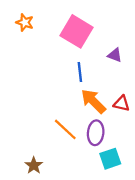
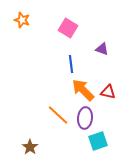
pink square: (77, 31) -> (68, 28), size x0.7

